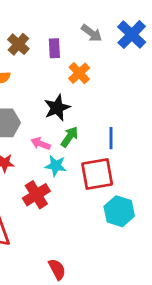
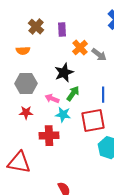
gray arrow: (92, 33) -> (99, 55), moved
red cross: (36, 195) -> (49, 136), turned 30

